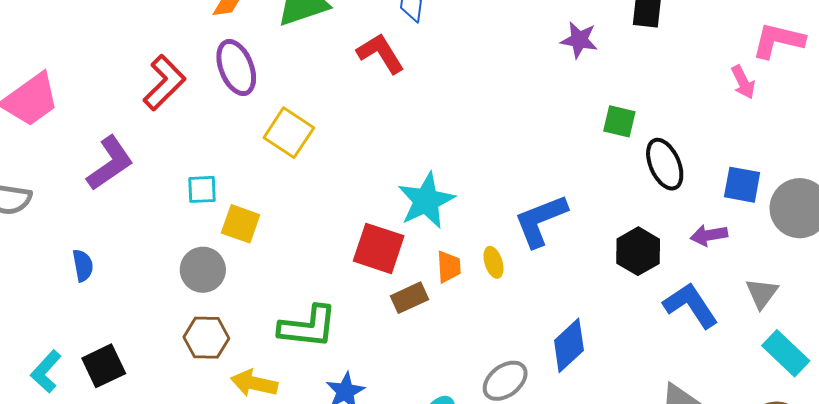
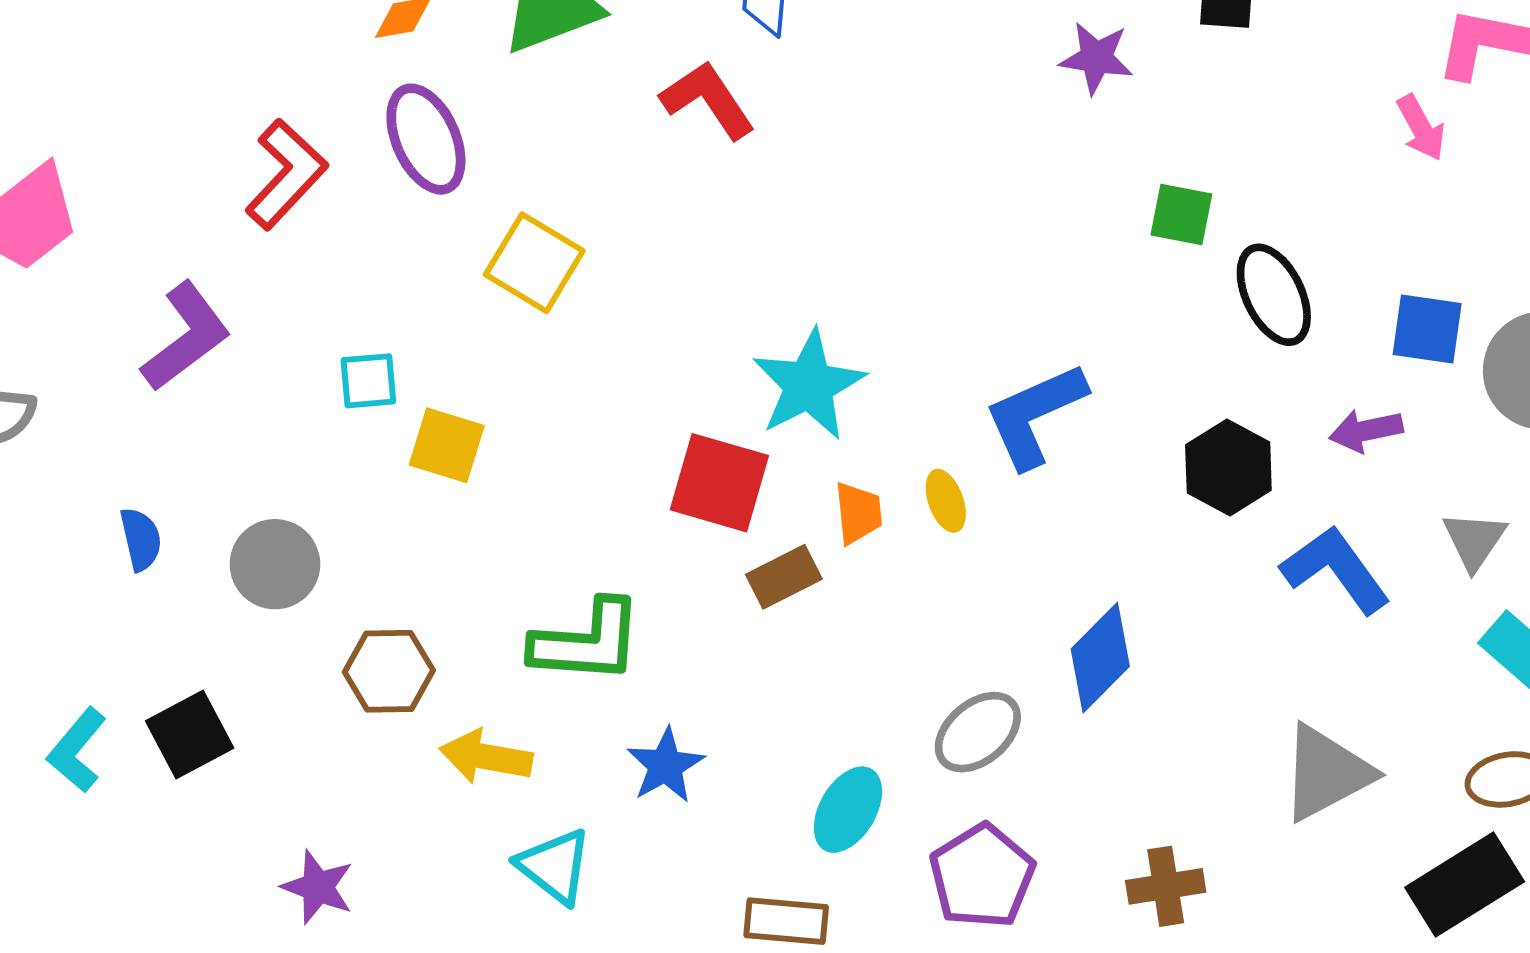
gray circle: (203, 270) -> (275, 564), moved

